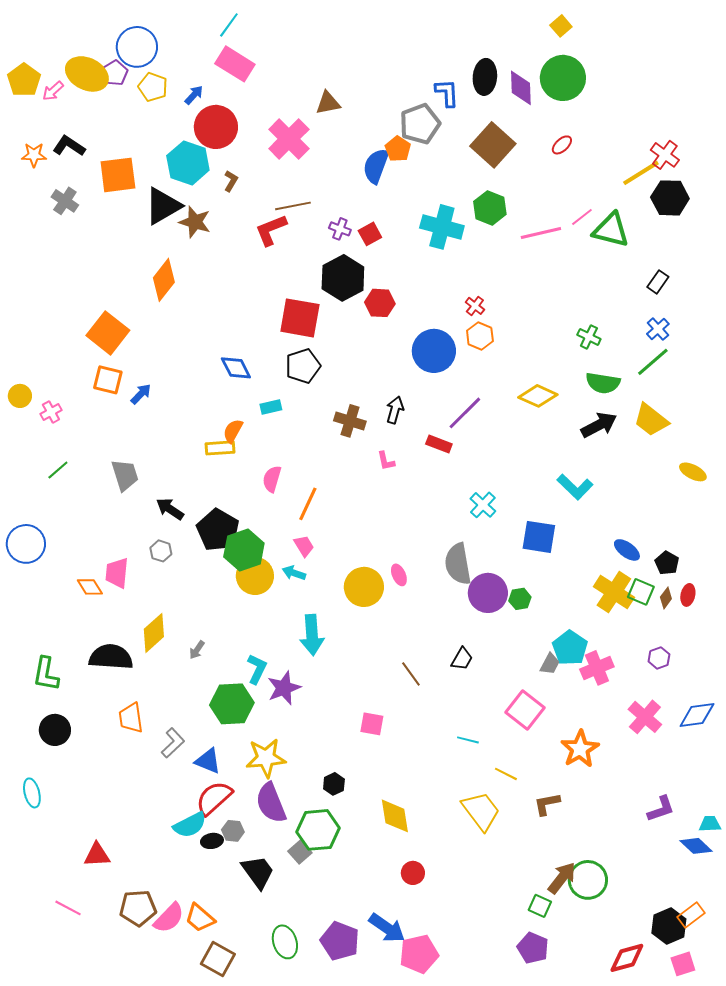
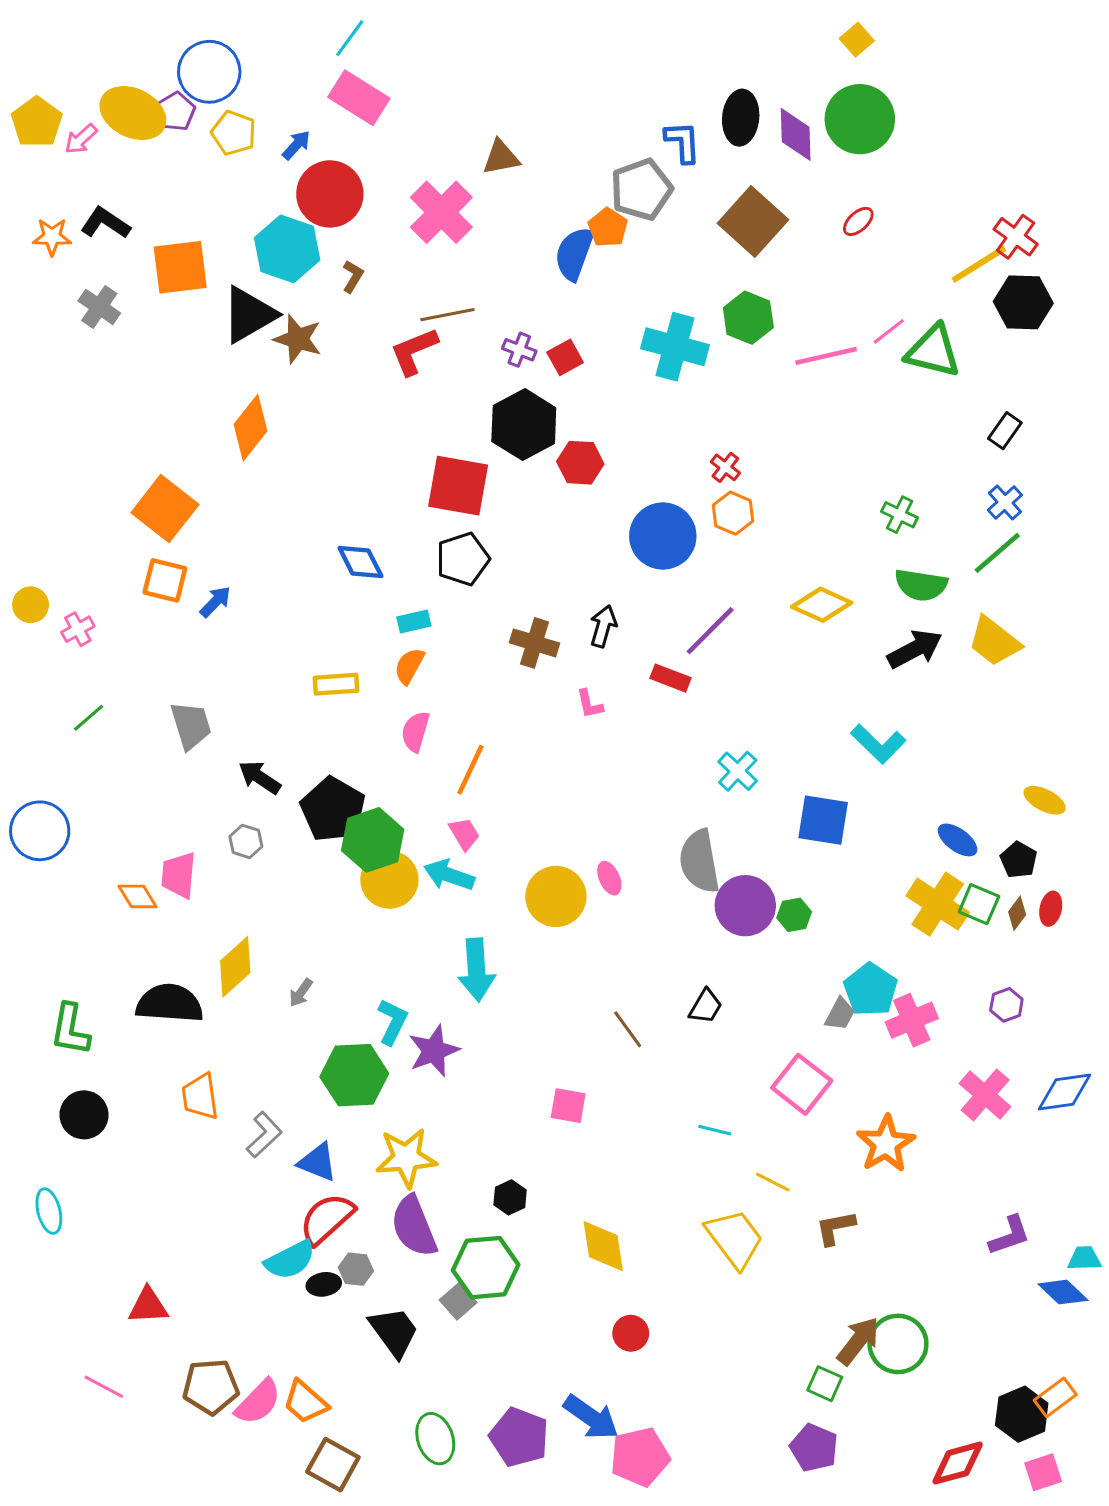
orange semicircle: (233, 431) -> (409, 666), moved
yellow ellipse: (693, 472) -> (1045, 800), moved
cyan arrow: (294, 573) -> (449, 875), size x1.4

